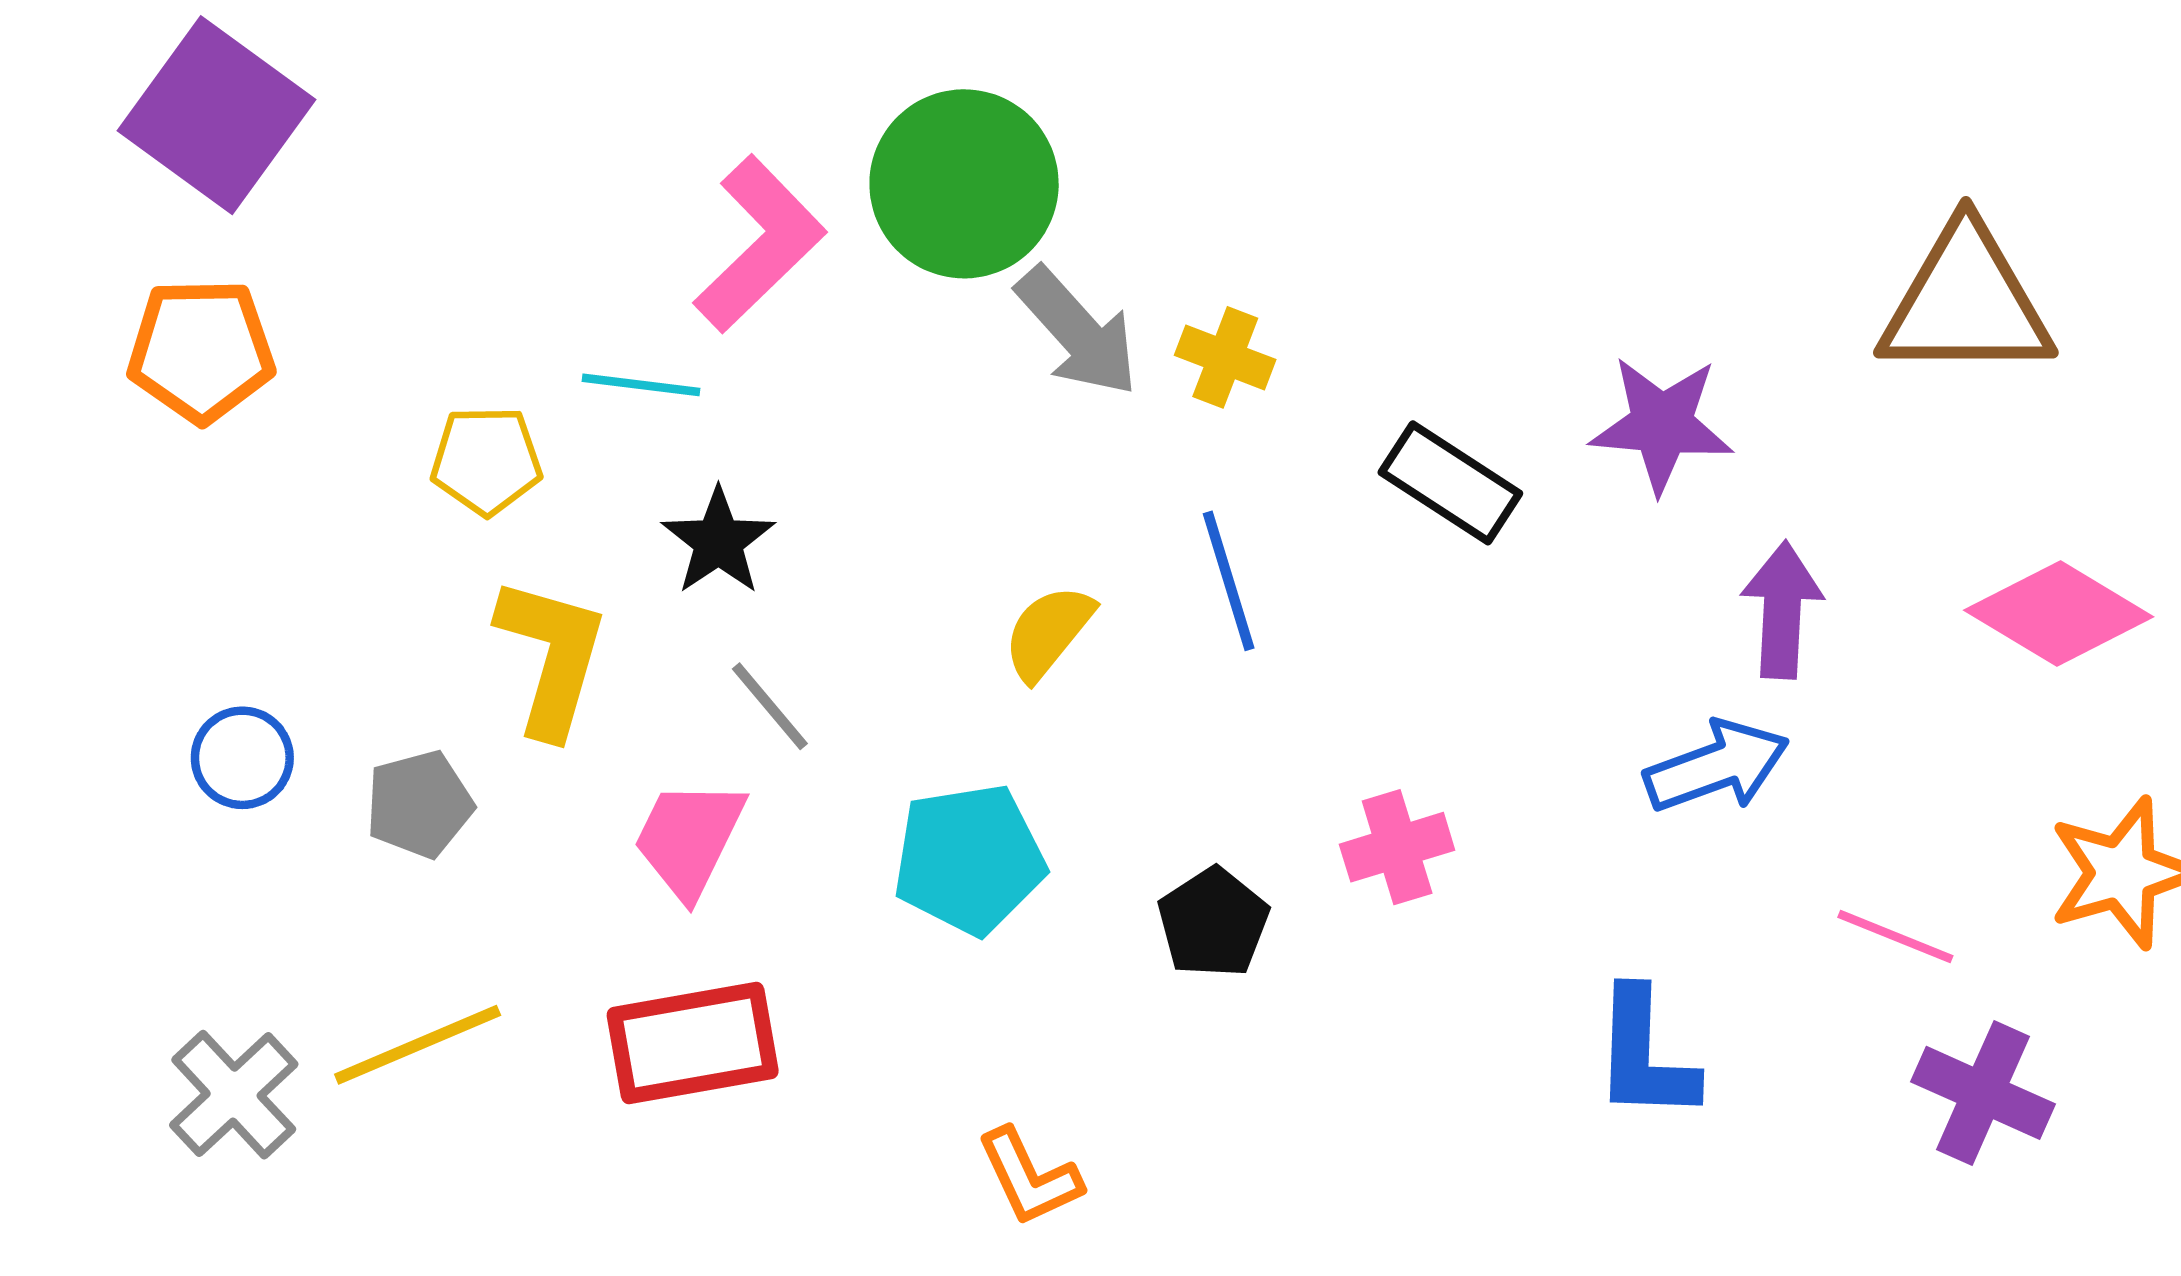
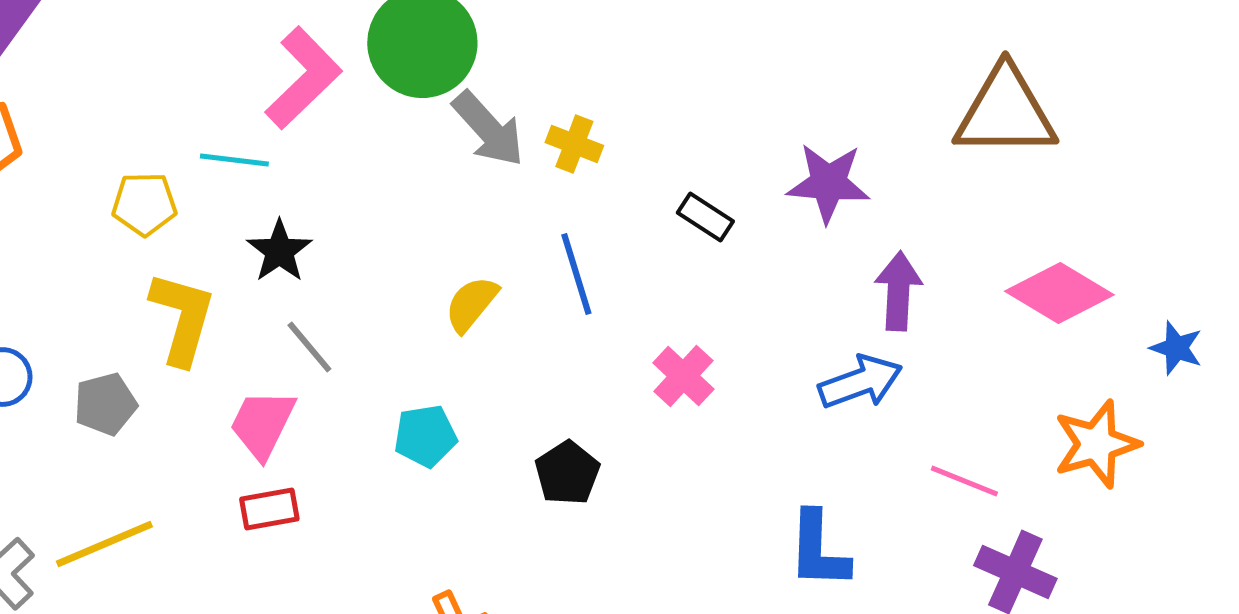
black rectangle: (1450, 483) -> (705, 217), size x0.7
pink cross: (1397, 847) -> (683, 376), moved, turned -30
cyan pentagon: (969, 859) -> (425, 436), size x0.7
red rectangle: (693, 1043) -> (269, 509), moved, size x0.6

